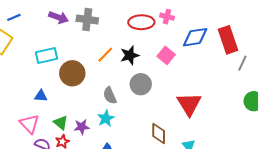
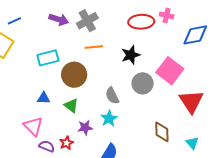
gray cross: (87, 20) -> (87, 21), turned -35
orange line: (105, 55) -> (94, 47), moved, turned 42
pink square: (166, 55) -> (170, 71), moved, size x1.5
green triangle: (61, 123) -> (71, 106), moved

